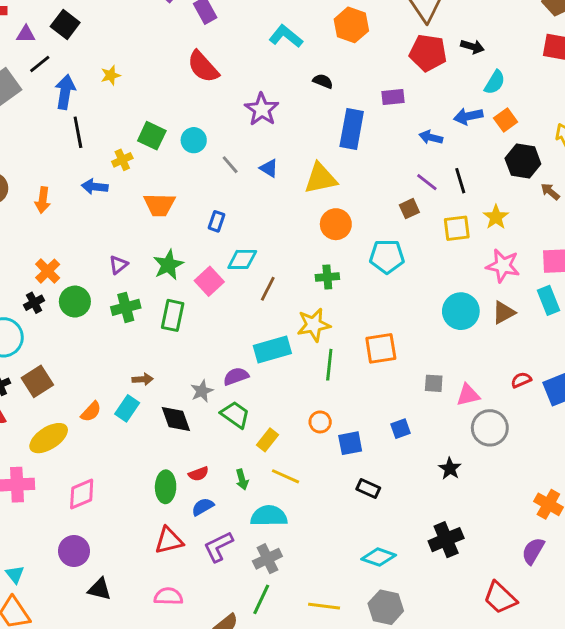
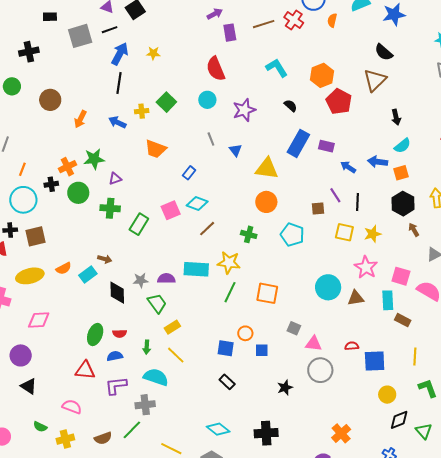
black arrow: (472, 47) -> (396, 117), turned 42
red pentagon: (428, 53) -> (339, 102), moved
purple rectangle: (393, 97) -> (326, 146), moved
cyan circle: (194, 140) -> (207, 100), moved
green star: (168, 265) -> (94, 159), moved
orange circle: (320, 422) -> (245, 333), moved

